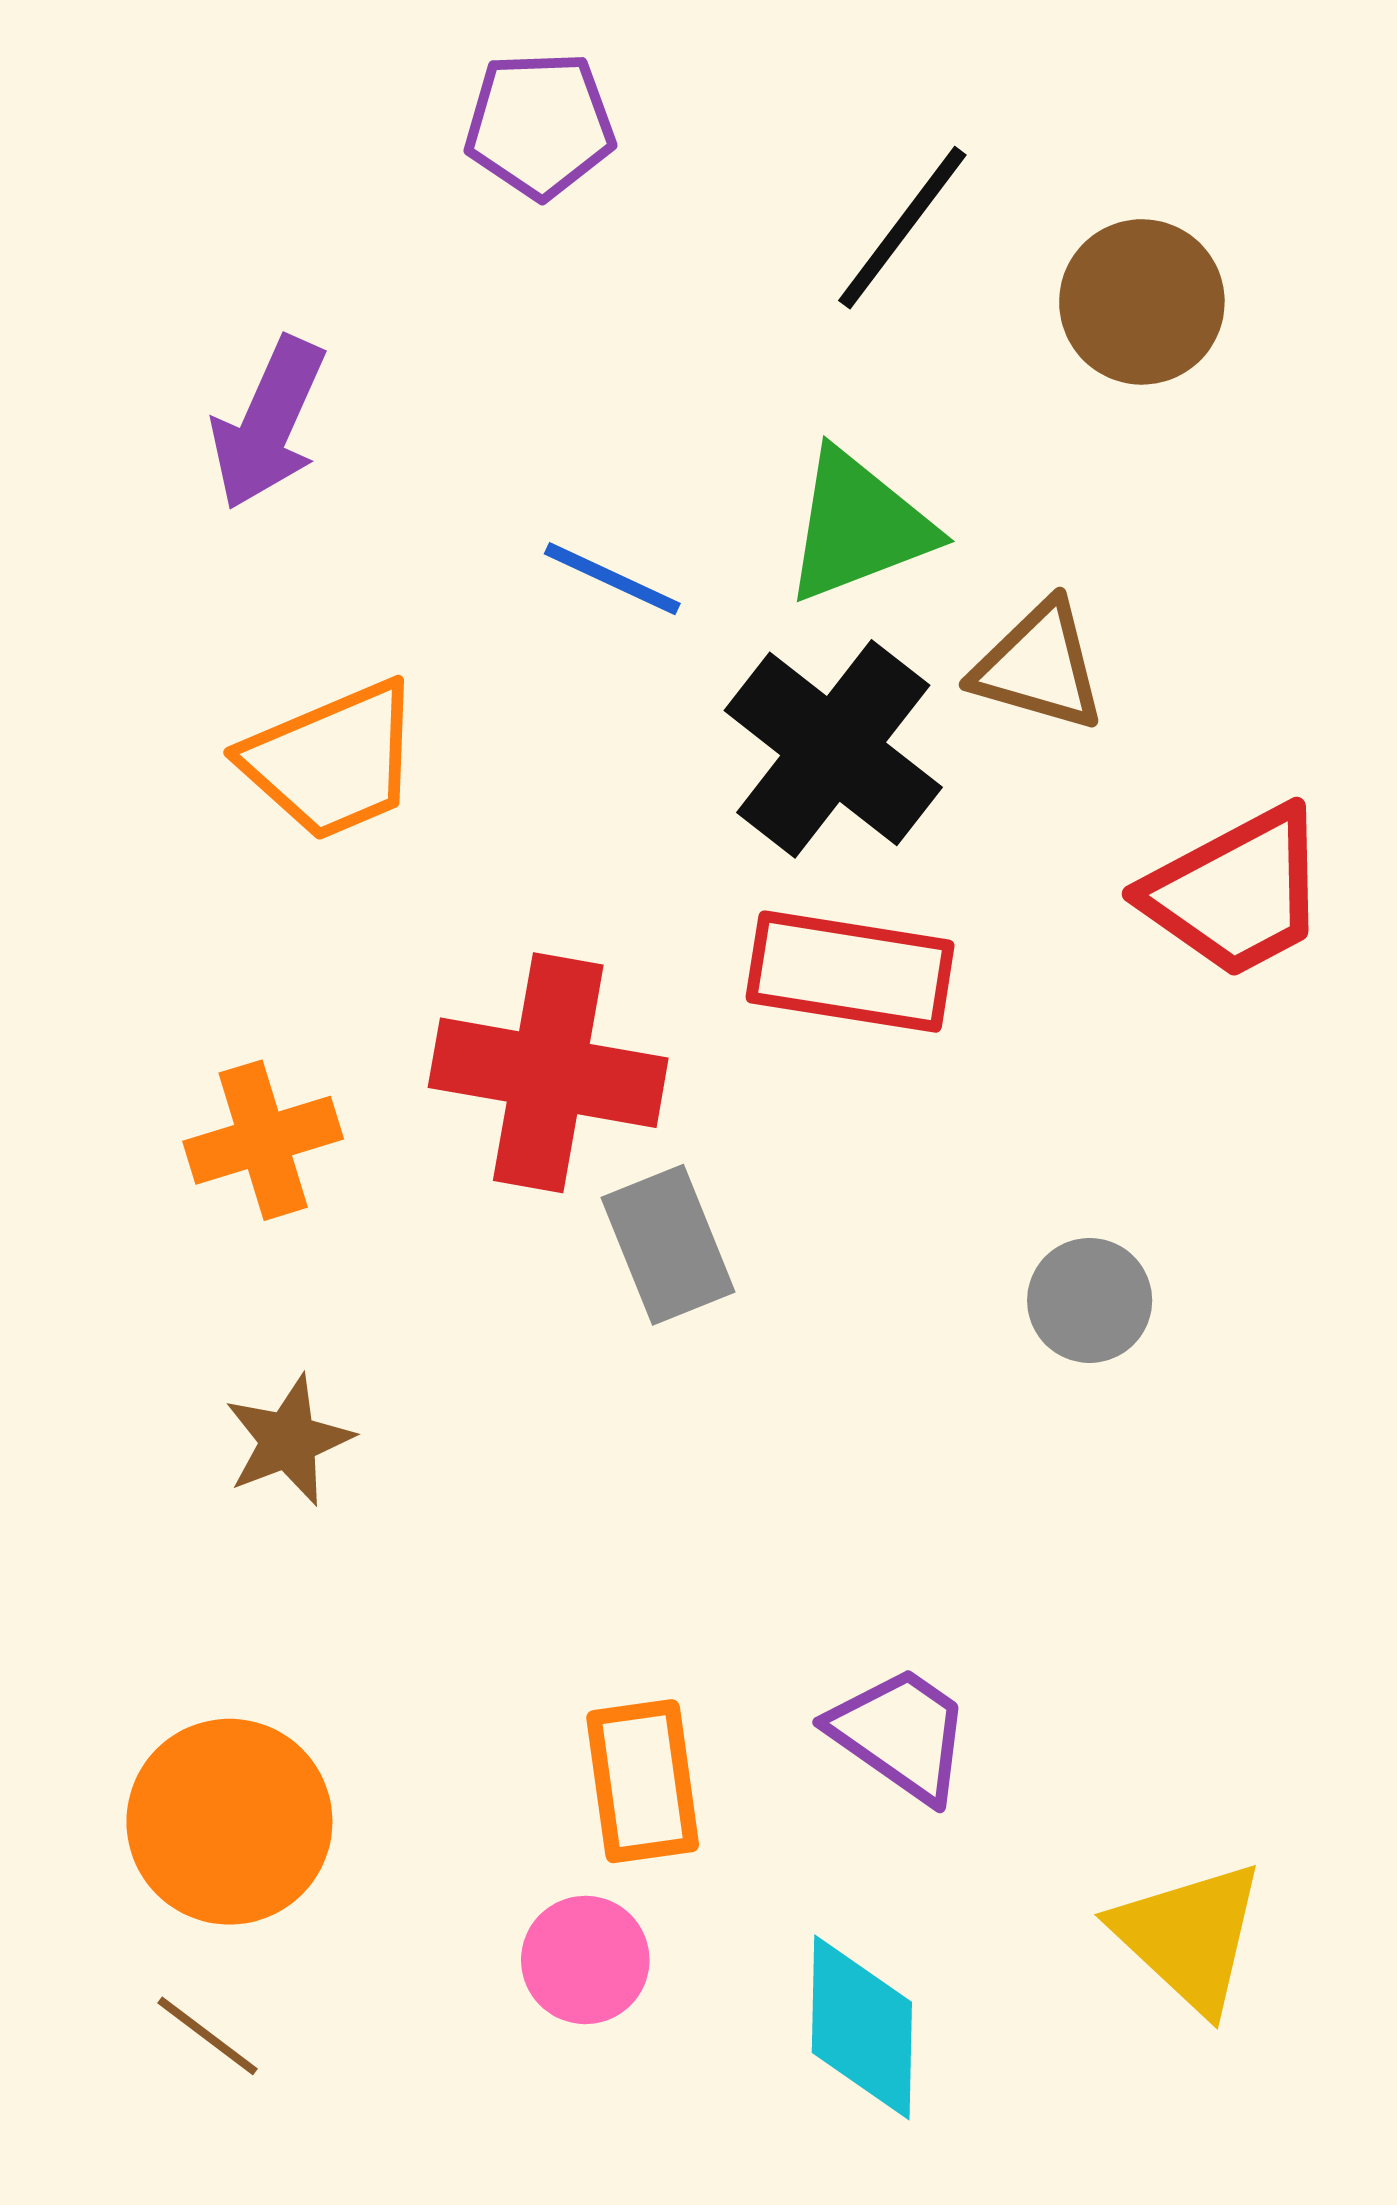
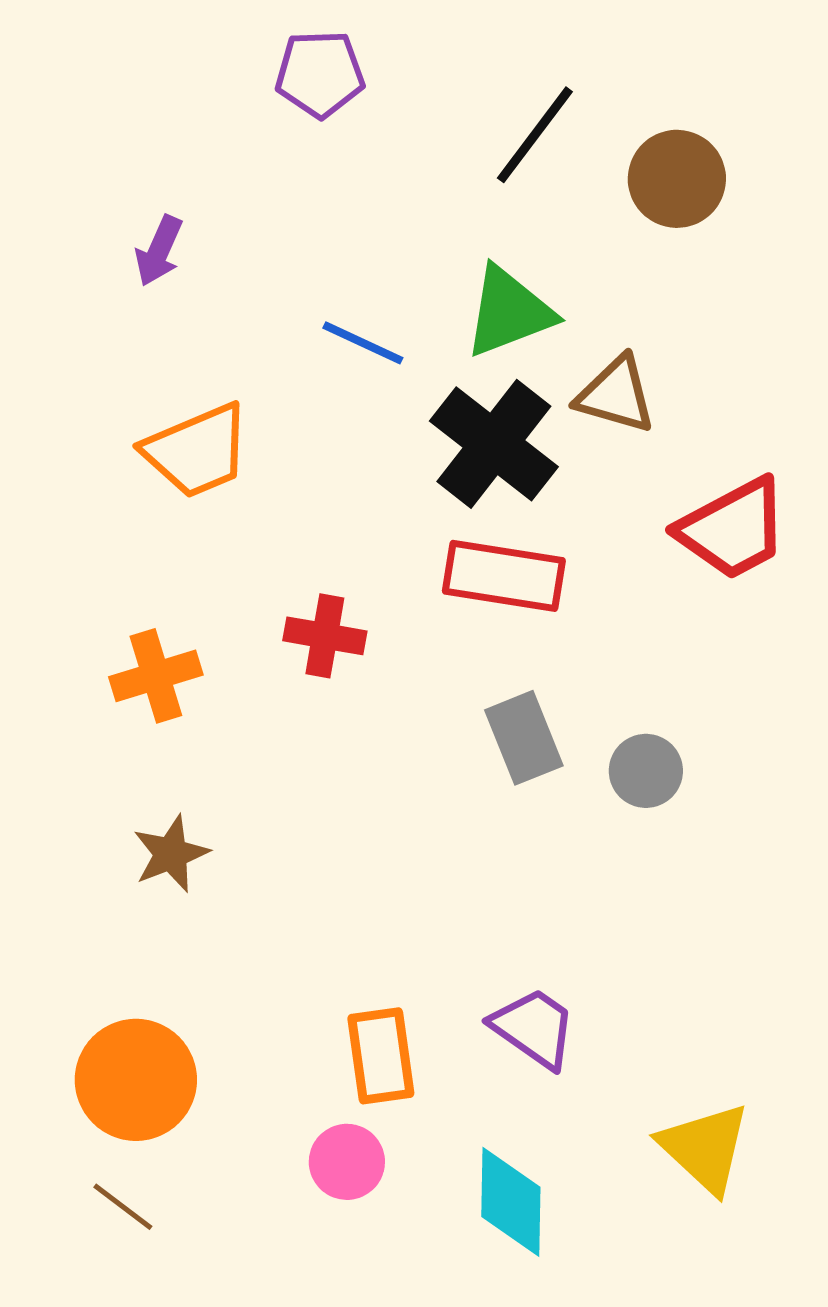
purple arrow: (268, 423) -> (159, 251), size x0.7
red cross: (548, 1073) -> (325, 636), size x0.6
gray rectangle: (668, 1245) -> (524, 738), moved

